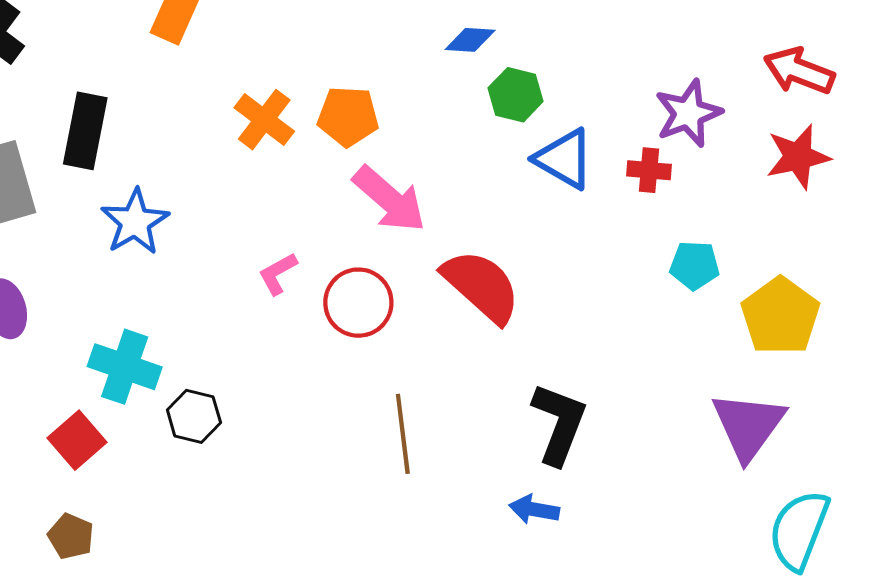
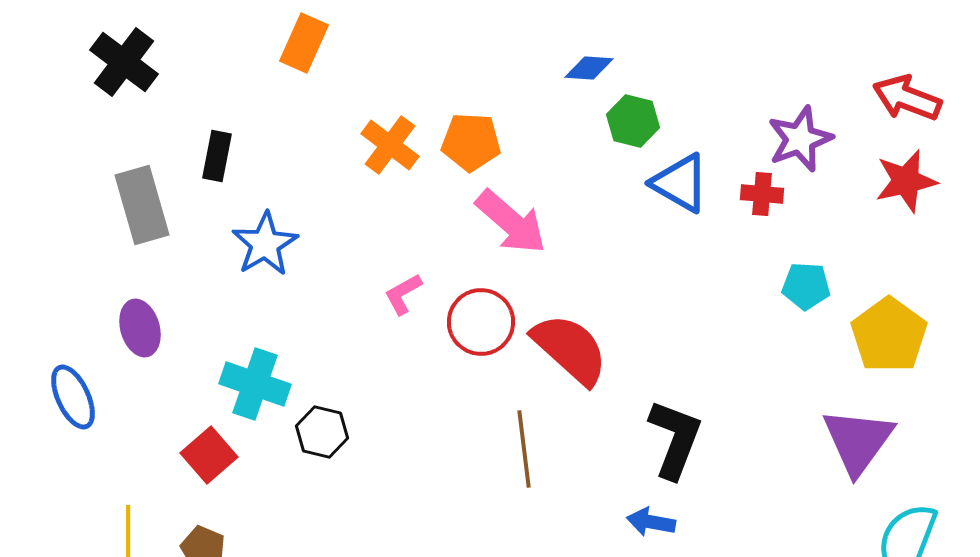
black rectangle: (85, 131) -> (217, 156), size x0.7
red semicircle: (481, 286) -> (570, 349), moved

